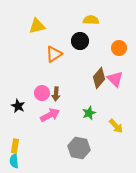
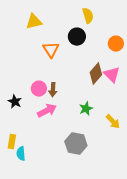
yellow semicircle: (91, 20) -> (88, 16), turned 70
orange triangle: (54, 54) -> (51, 50), turned -30
cyan semicircle: (14, 161) -> (21, 154), moved

